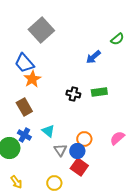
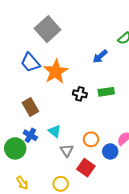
orange star: (32, 79) -> (56, 72), moved, size x1.4
blue circle: (77, 151) -> (110, 151), moved

